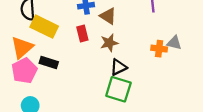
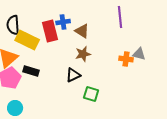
red rectangle: (82, 34) -> (50, 31), moved, size x1.5
black triangle: (118, 67) -> (73, 75), moved
green square: (118, 89) -> (91, 94), size x0.7

